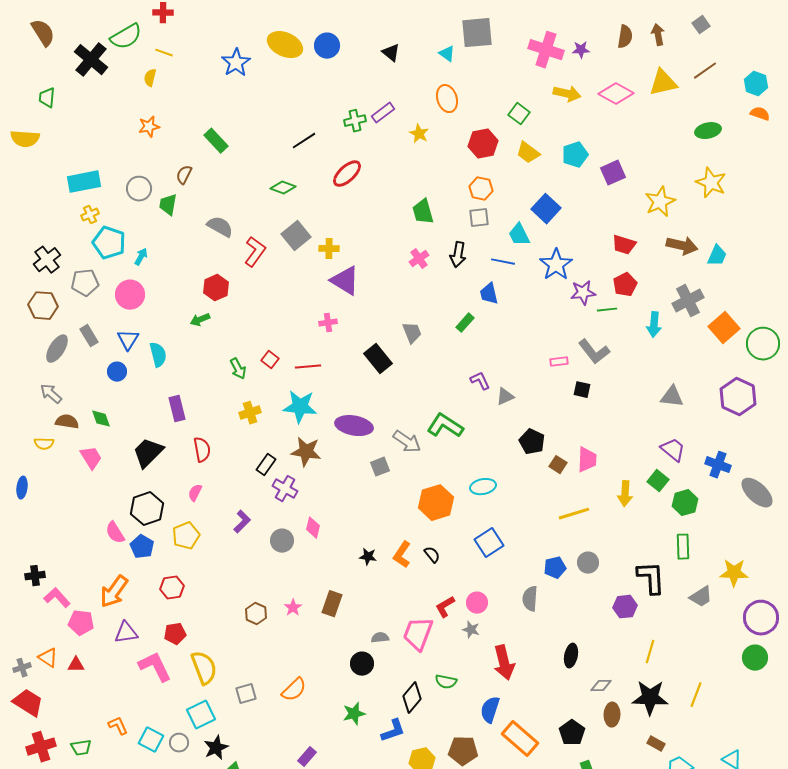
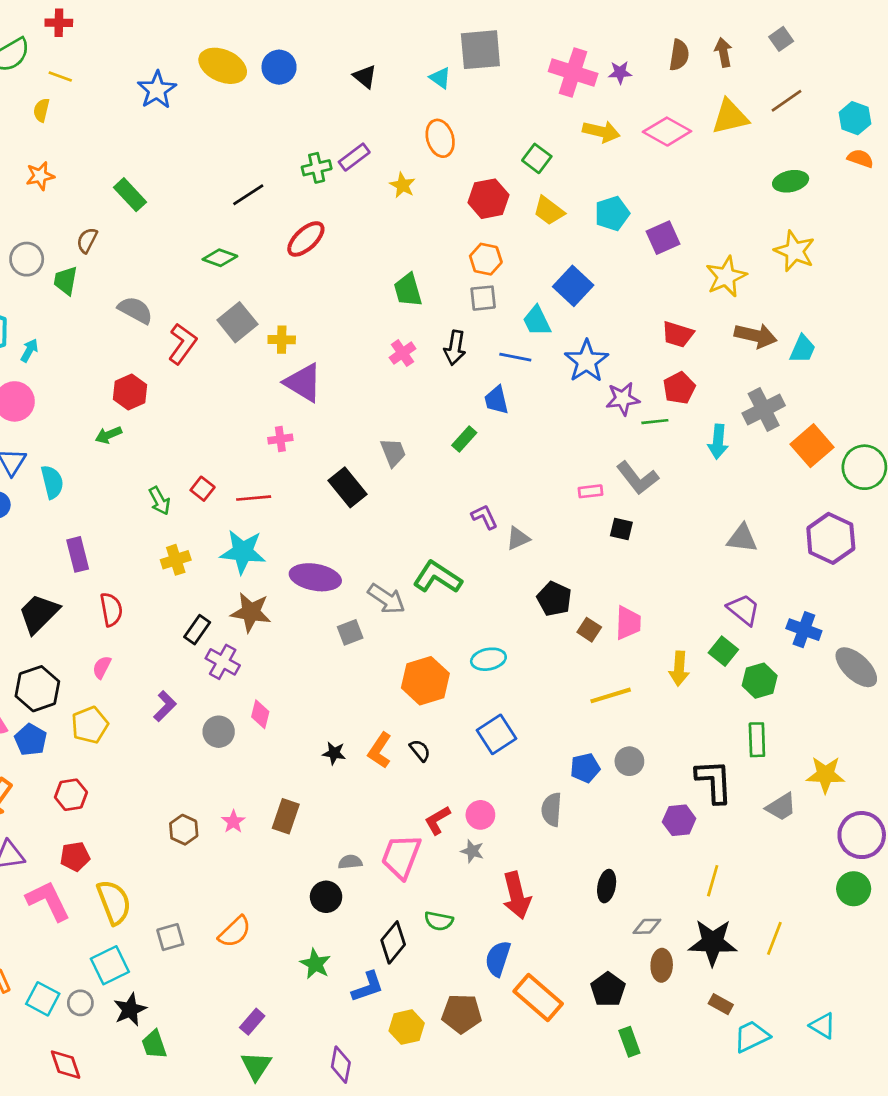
green star: (354, 714) -> (315, 964), turned -30

